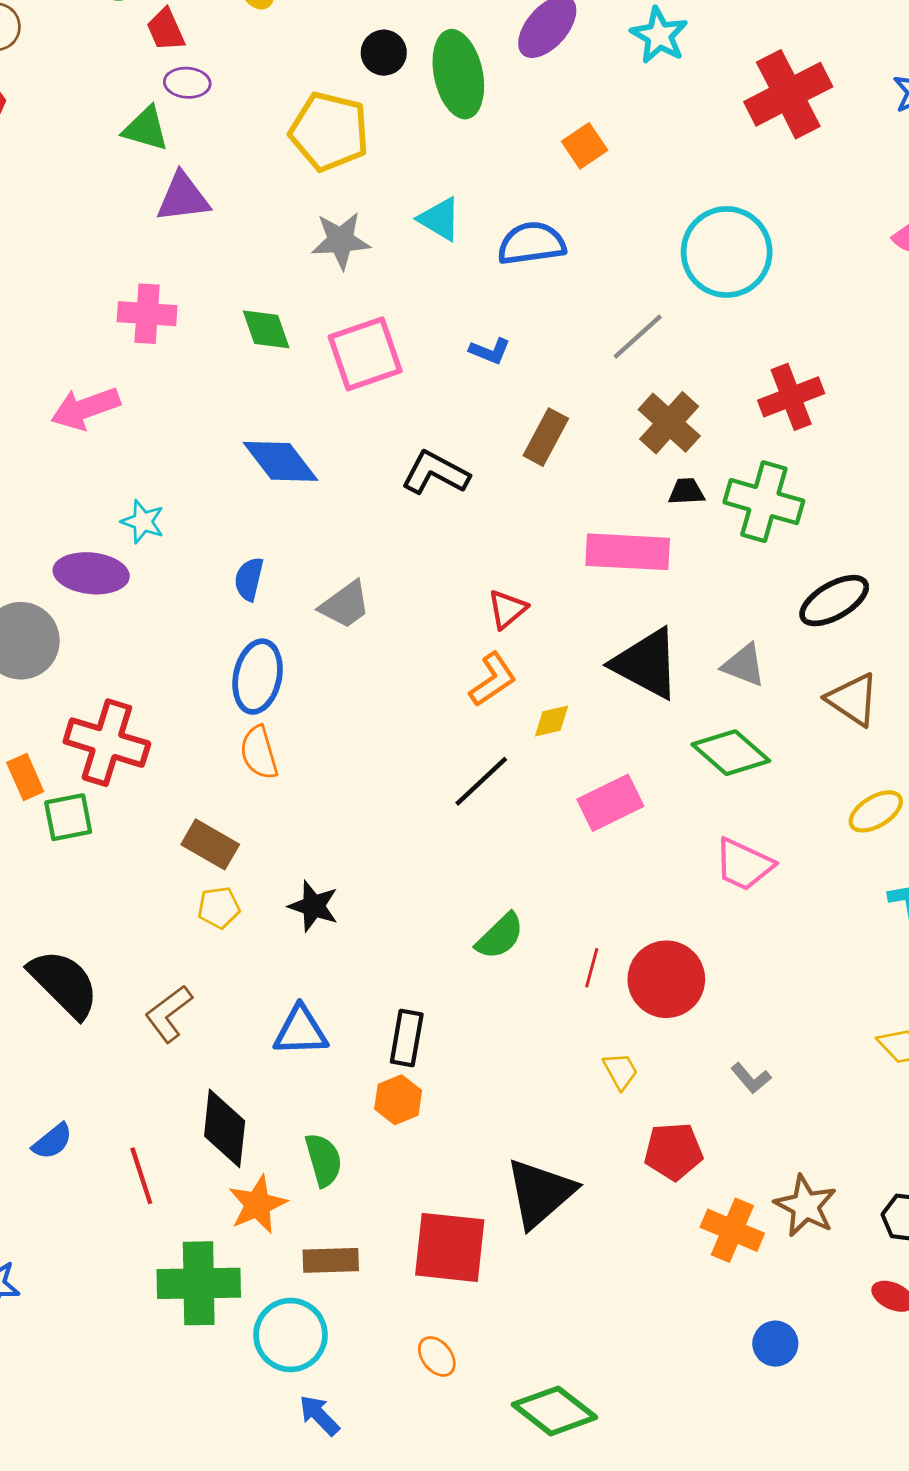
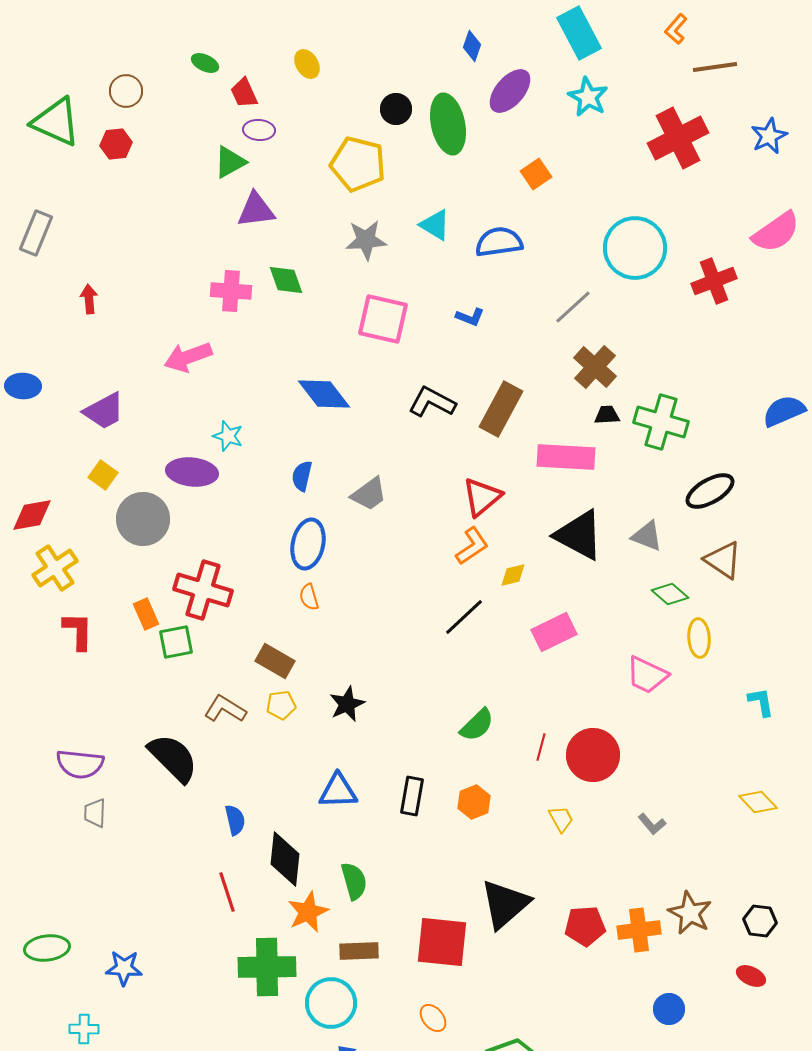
green triangle: (146, 129) -> (230, 162), turned -45
green diamond: (266, 329) -> (286, 280), moved
pink square: (365, 354) -> (383, 319), turned 32
red cross: (791, 397) -> (714, 281), moved
brown rectangle: (546, 437) -> (501, 409), moved, size x1.4
red triangle: (507, 609) -> (482, 497), size x1.4
orange semicircle: (259, 753) -> (309, 597), size x0.7
green diamond: (731, 753) -> (670, 594), moved, size x0.7
yellow ellipse: (876, 811) -> (699, 638), moved, turned -63
black star: (313, 906) -> (347, 704), turned 30
brown L-shape: (169, 1014) -> (225, 709), moved, turned 69
orange hexagon: (398, 1100) -> (474, 802), moved
blue semicircle: (52, 1141) -> (235, 820), moved, turned -64
red pentagon: (674, 1151) -> (585, 926), moved
orange cross: (732, 1230) -> (639, 930), turned -30

